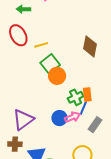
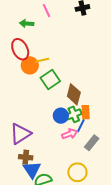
brown diamond: (90, 46) -> (74, 94), moved
orange circle: (57, 76) -> (30, 65), moved
blue circle: (59, 118) -> (61, 116), moved
brown cross: (15, 144) -> (26, 157), moved

